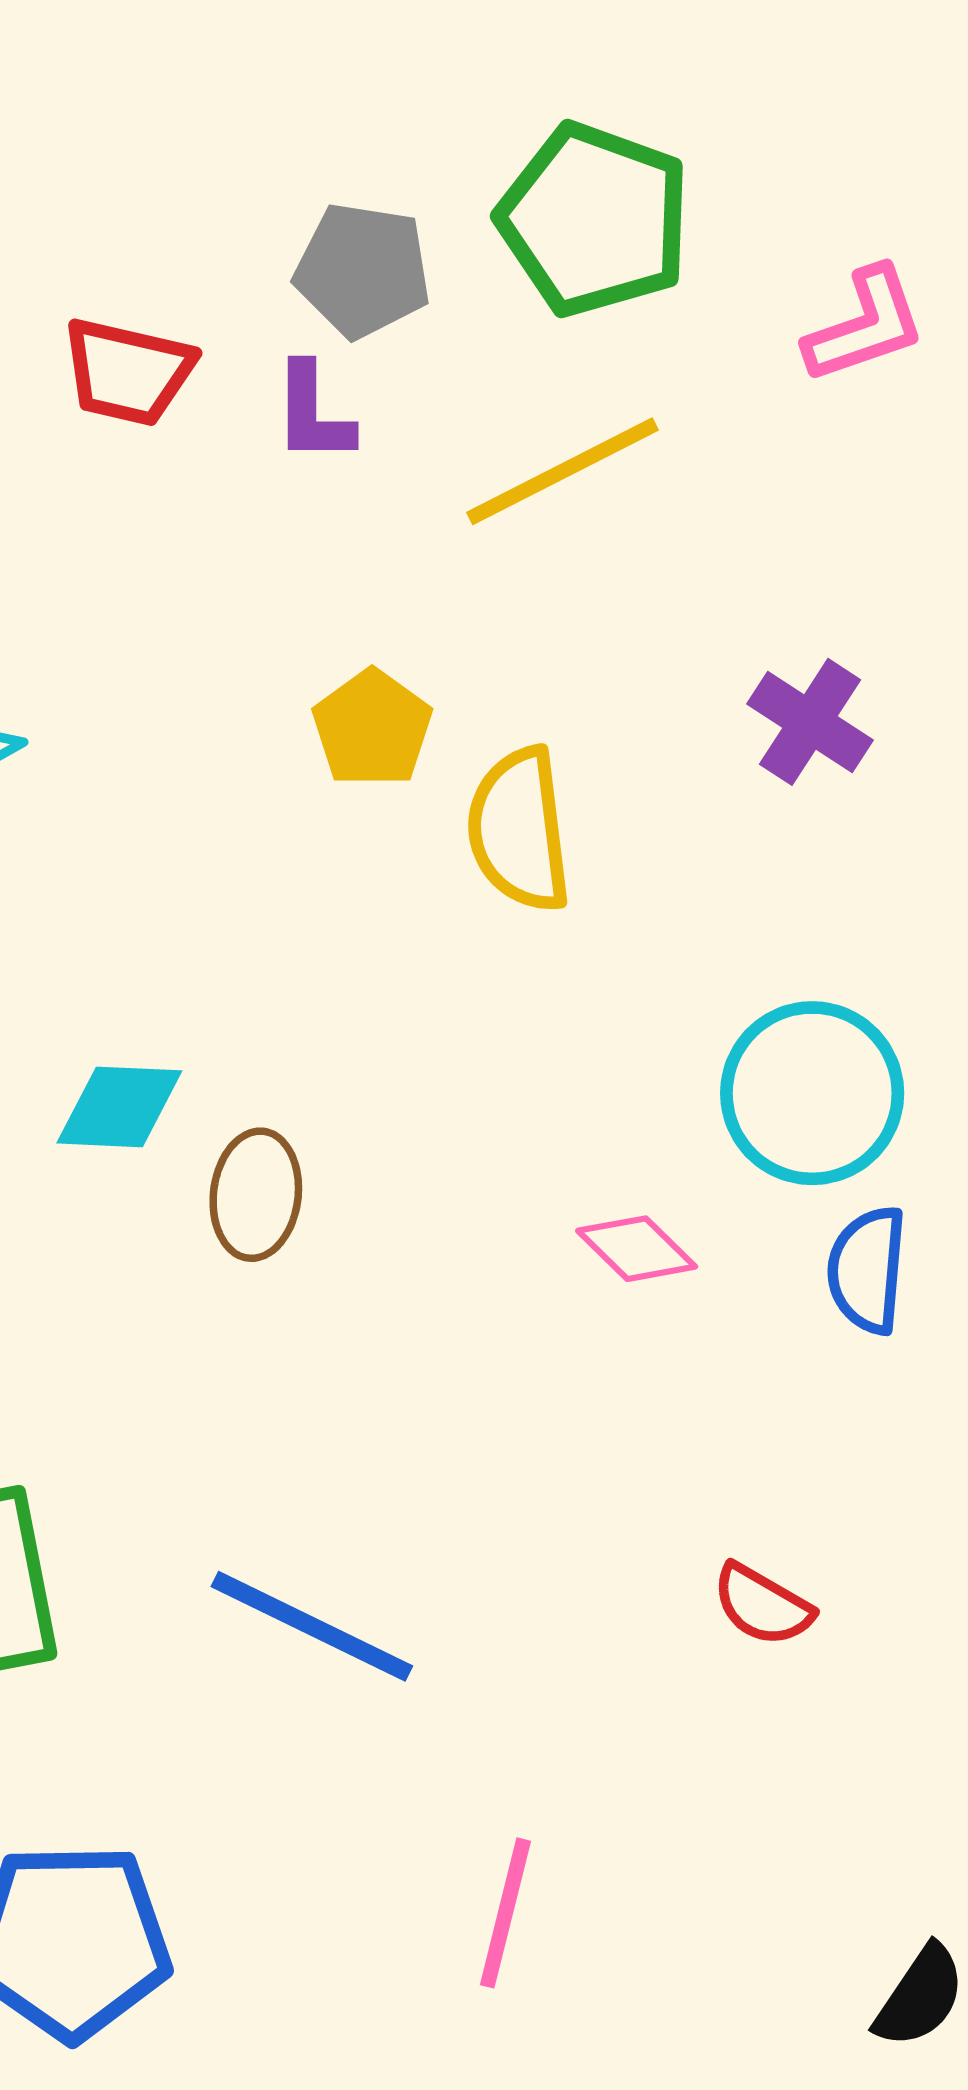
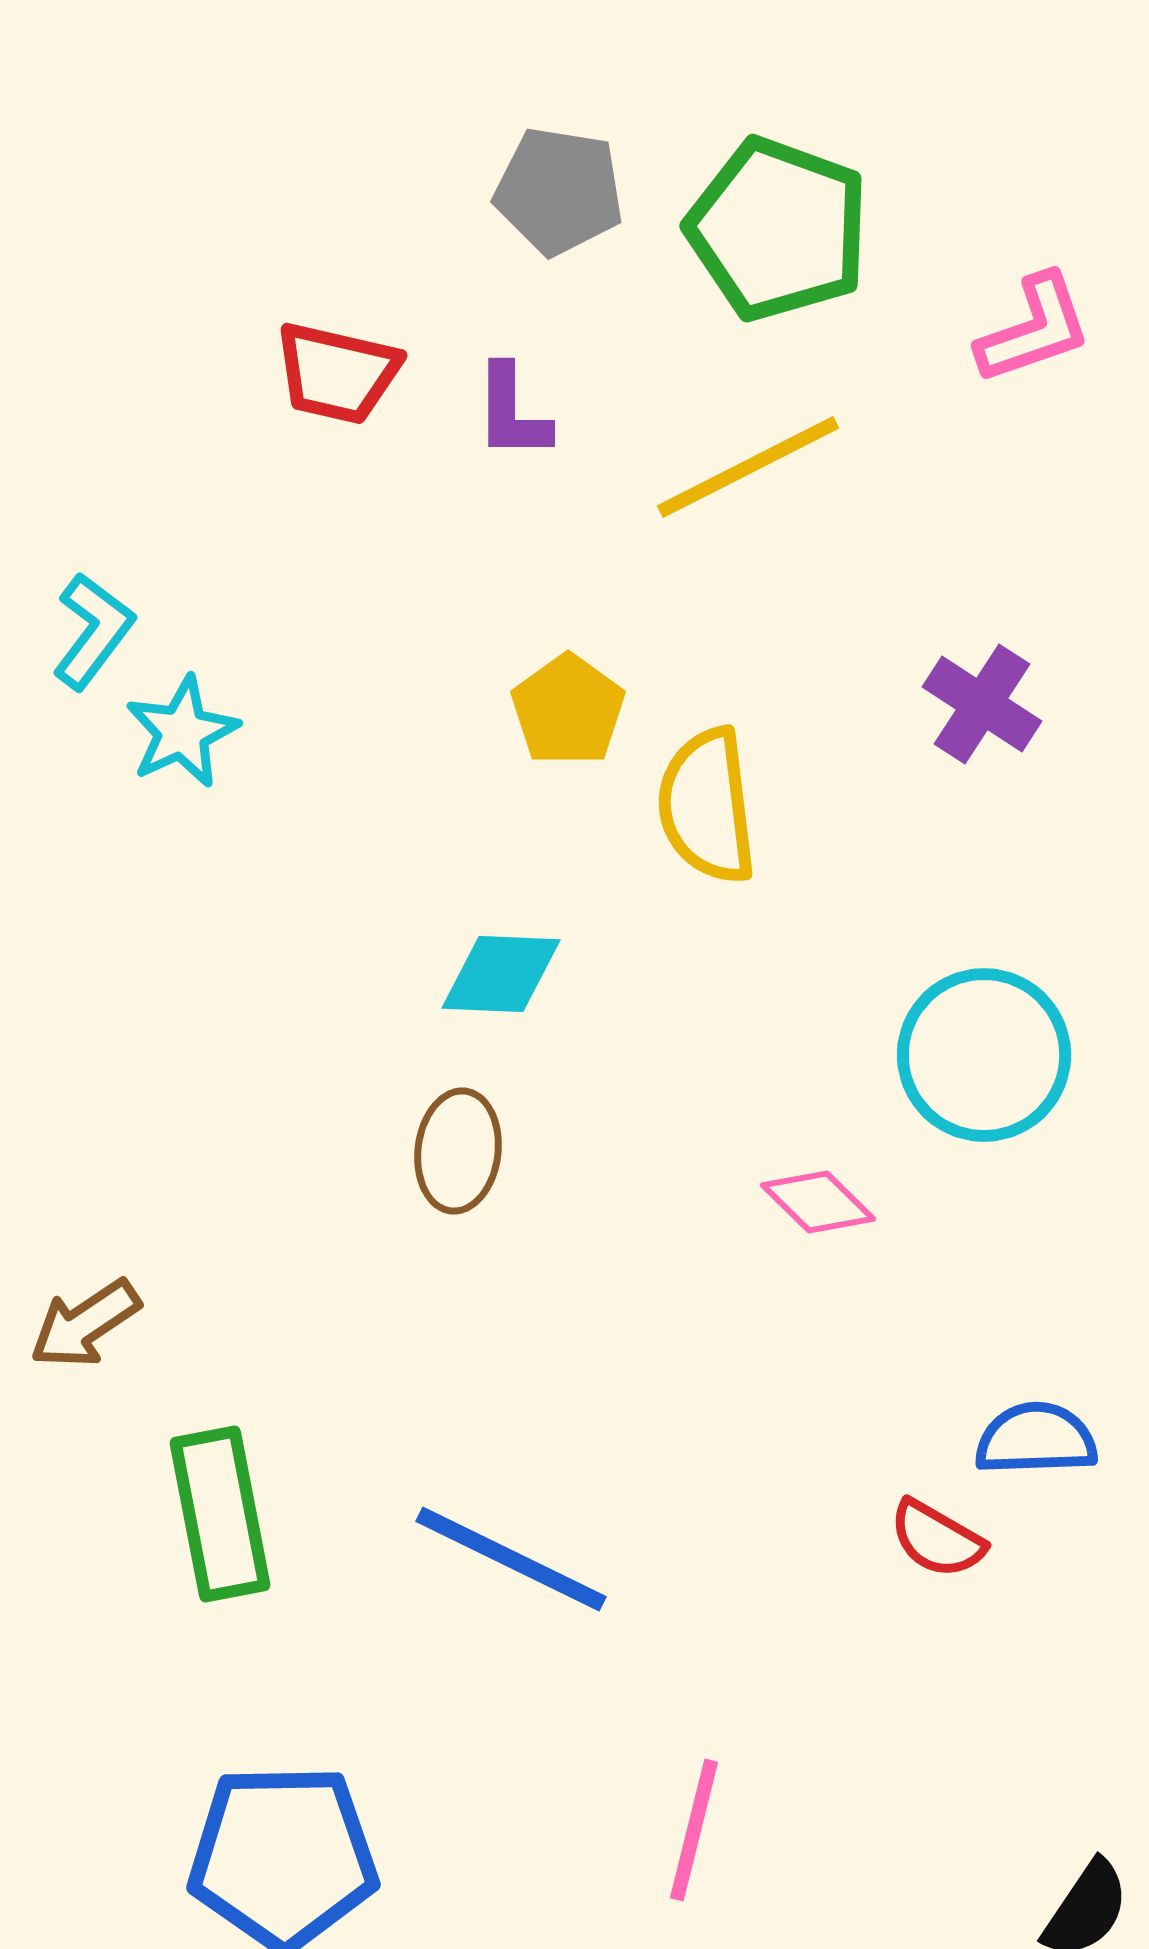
gray pentagon: (363, 270) -> (559, 191), moved
cyan diamond: (119, 1107) -> (501, 974), moved
blue semicircle: (867, 1270) -> (1036, 1439), moved, turned 83

